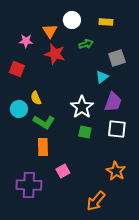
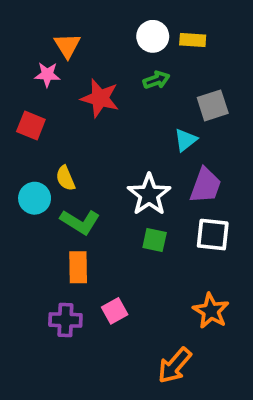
white circle: (72, 20) -> (153, 36), moved
orange triangle: (50, 31) -> (67, 45), moved
purple cross: (29, 185) -> (65, 320), moved, size x0.7

